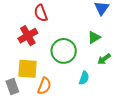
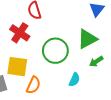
red cross: (28, 36) -> (20, 33), turned -30
green triangle: (94, 37) -> (87, 39), size x1.5

